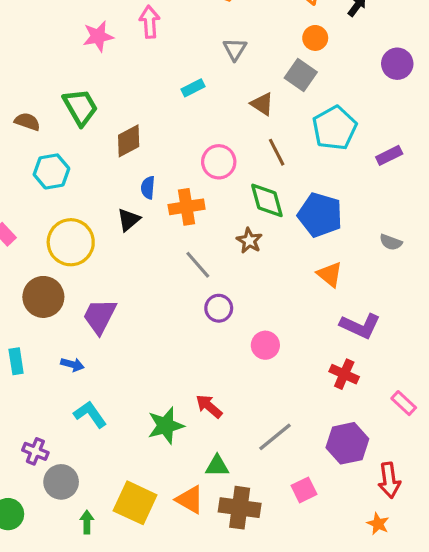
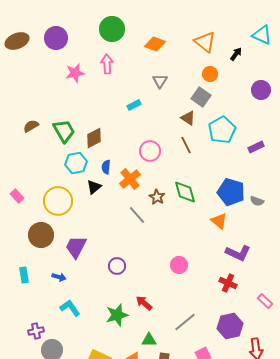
brown triangle: (262, 104) -> (188, 118), moved
green trapezoid: (80, 107) -> (64, 131), moved
brown semicircle: (27, 122) -> (31, 126), turned -49
cyan hexagon: (51, 171) -> (76, 163), moved
green diamond: (267, 200) -> (185, 192), moved
orange cross: (187, 207) -> (130, 179), turned -30
blue pentagon: (320, 215) -> (231, 192), moved
brown star: (249, 241) -> (157, 197), moved
purple circle: (219, 308) -> (117, 266), moved
purple cross: (35, 451) -> (36, 331), turned -35

